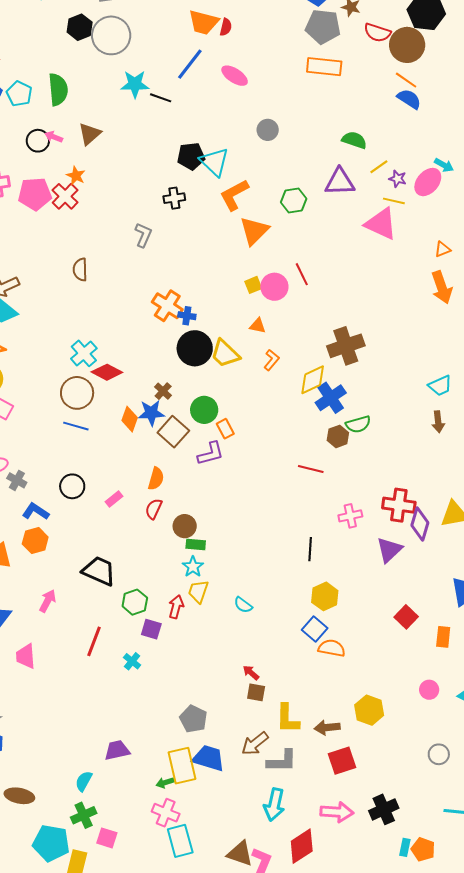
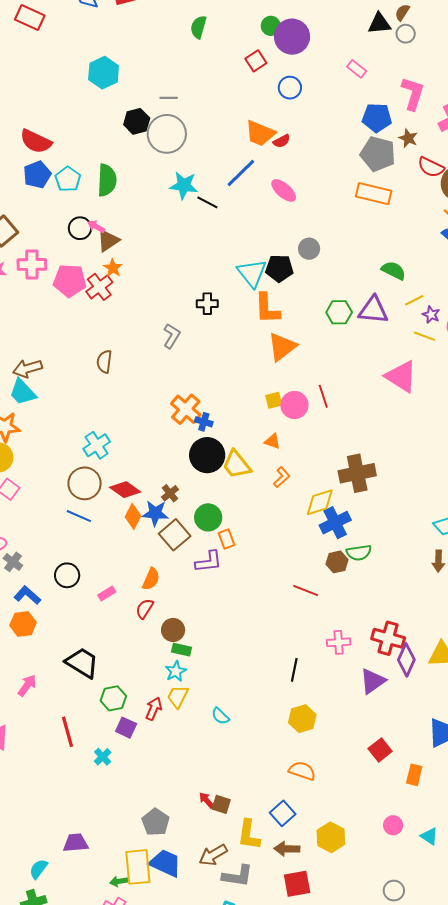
red semicircle: (226, 27) -> (282, 141), turned 42
brown triangle: (90, 134) -> (108, 241), moved
black pentagon: (191, 156) -> (279, 268), moved
orange L-shape: (234, 195) -> (267, 308), turned -72
green hexagon: (294, 201) -> (339, 312), moved
pink triangle: (381, 224) -> (401, 376), moved
red diamond: (107, 372) -> (125, 490), moved
blue square: (315, 629) -> (283, 813), moved
red line: (94, 641) -> (68, 732), turned -44
red arrow: (251, 673) -> (206, 800), moved

